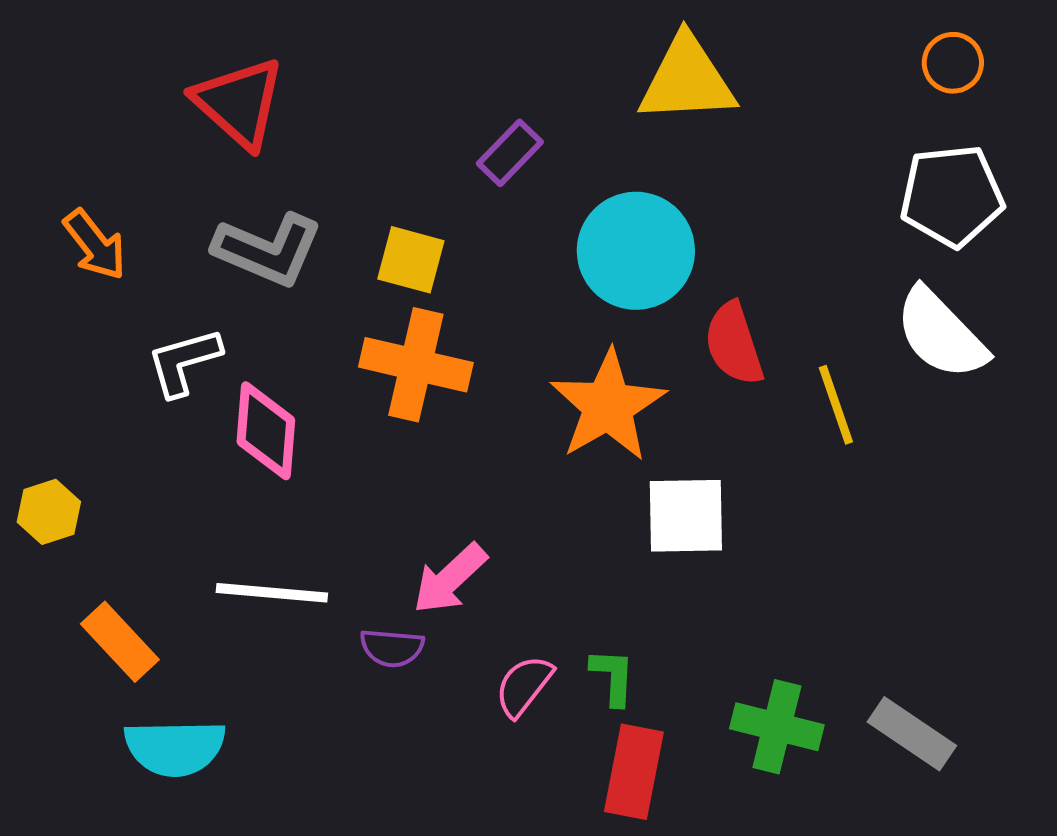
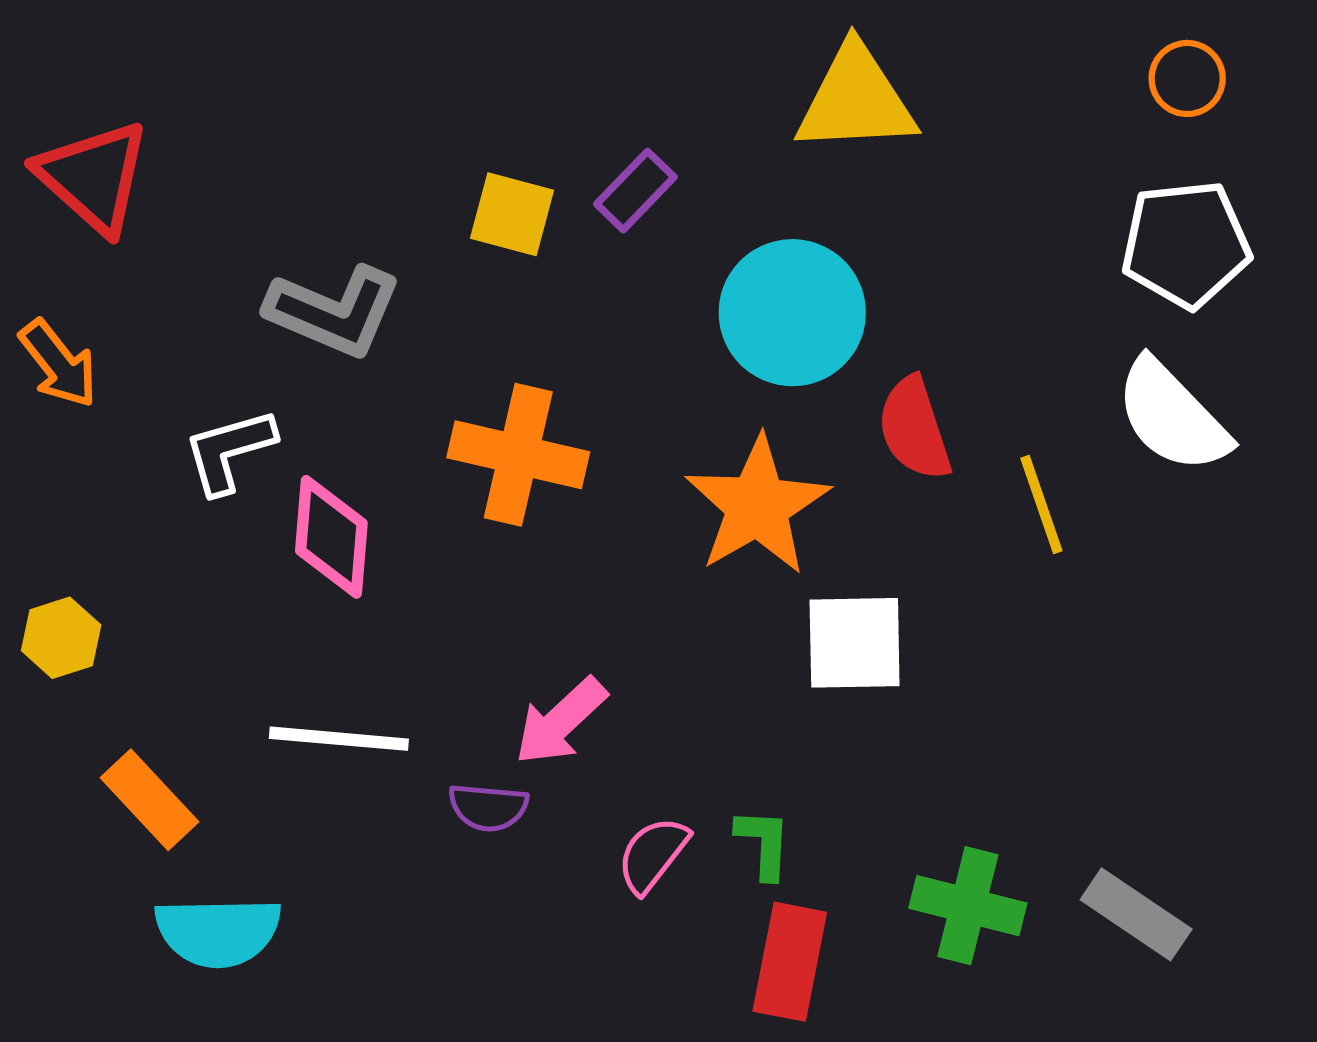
red triangle: (239, 103) -> (93, 177), moved
orange arrow: (95, 245) -> (59, 364), moved
yellow square: (411, 260) -> (512, 214), moved

